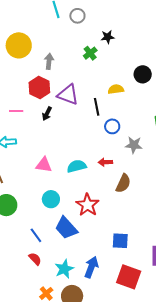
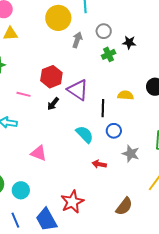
gray circle: (77, 16) -> (104, 31), moved
yellow circle: (19, 45) -> (58, 18), moved
gray arrow: (49, 61) -> (77, 40), moved
cyan semicircle: (77, 166) -> (85, 134), moved, turned 48
brown semicircle: (123, 183) -> (124, 206), moved
cyan circle: (51, 199) -> (21, 190), moved

